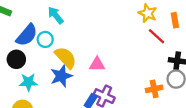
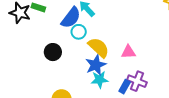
blue semicircle: (27, 35) -> (71, 18), moved
cyan star: (28, 82) -> (100, 80), moved

